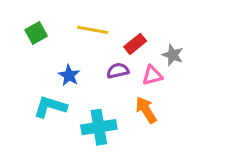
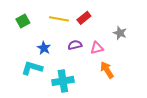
red rectangle: (135, 44) -> (84, 18), moved
gray star: (173, 55) -> (120, 33), moved
orange arrow: (146, 110) -> (107, 70), moved

